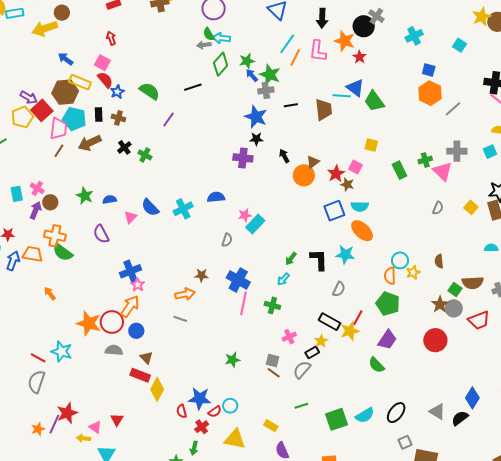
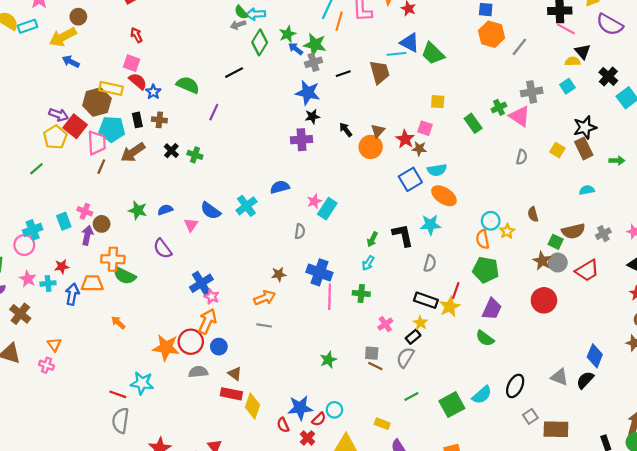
blue arrow: (66, 59) -> (71, 62), moved

